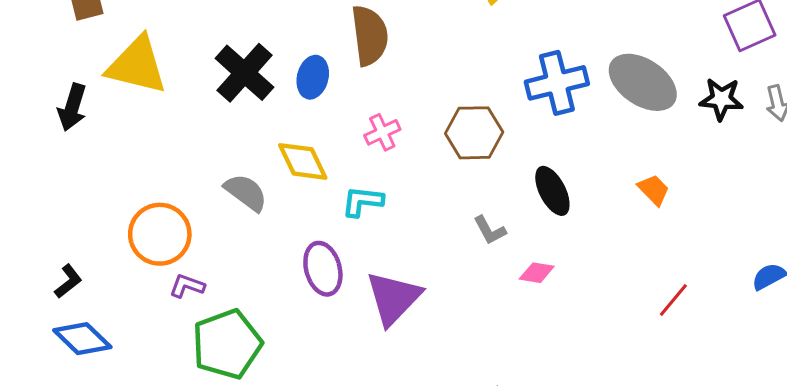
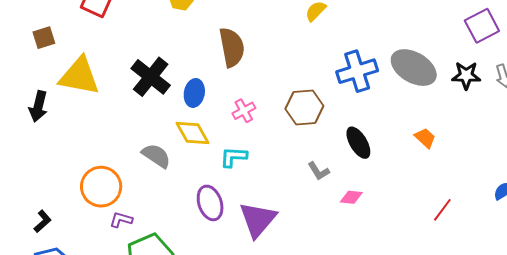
blue ellipse: (313, 77) -> (194, 93), moved

